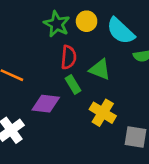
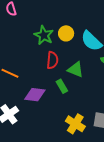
green rectangle: (73, 85) -> (62, 86), moved
yellow cross: (103, 113) -> (75, 124), moved

